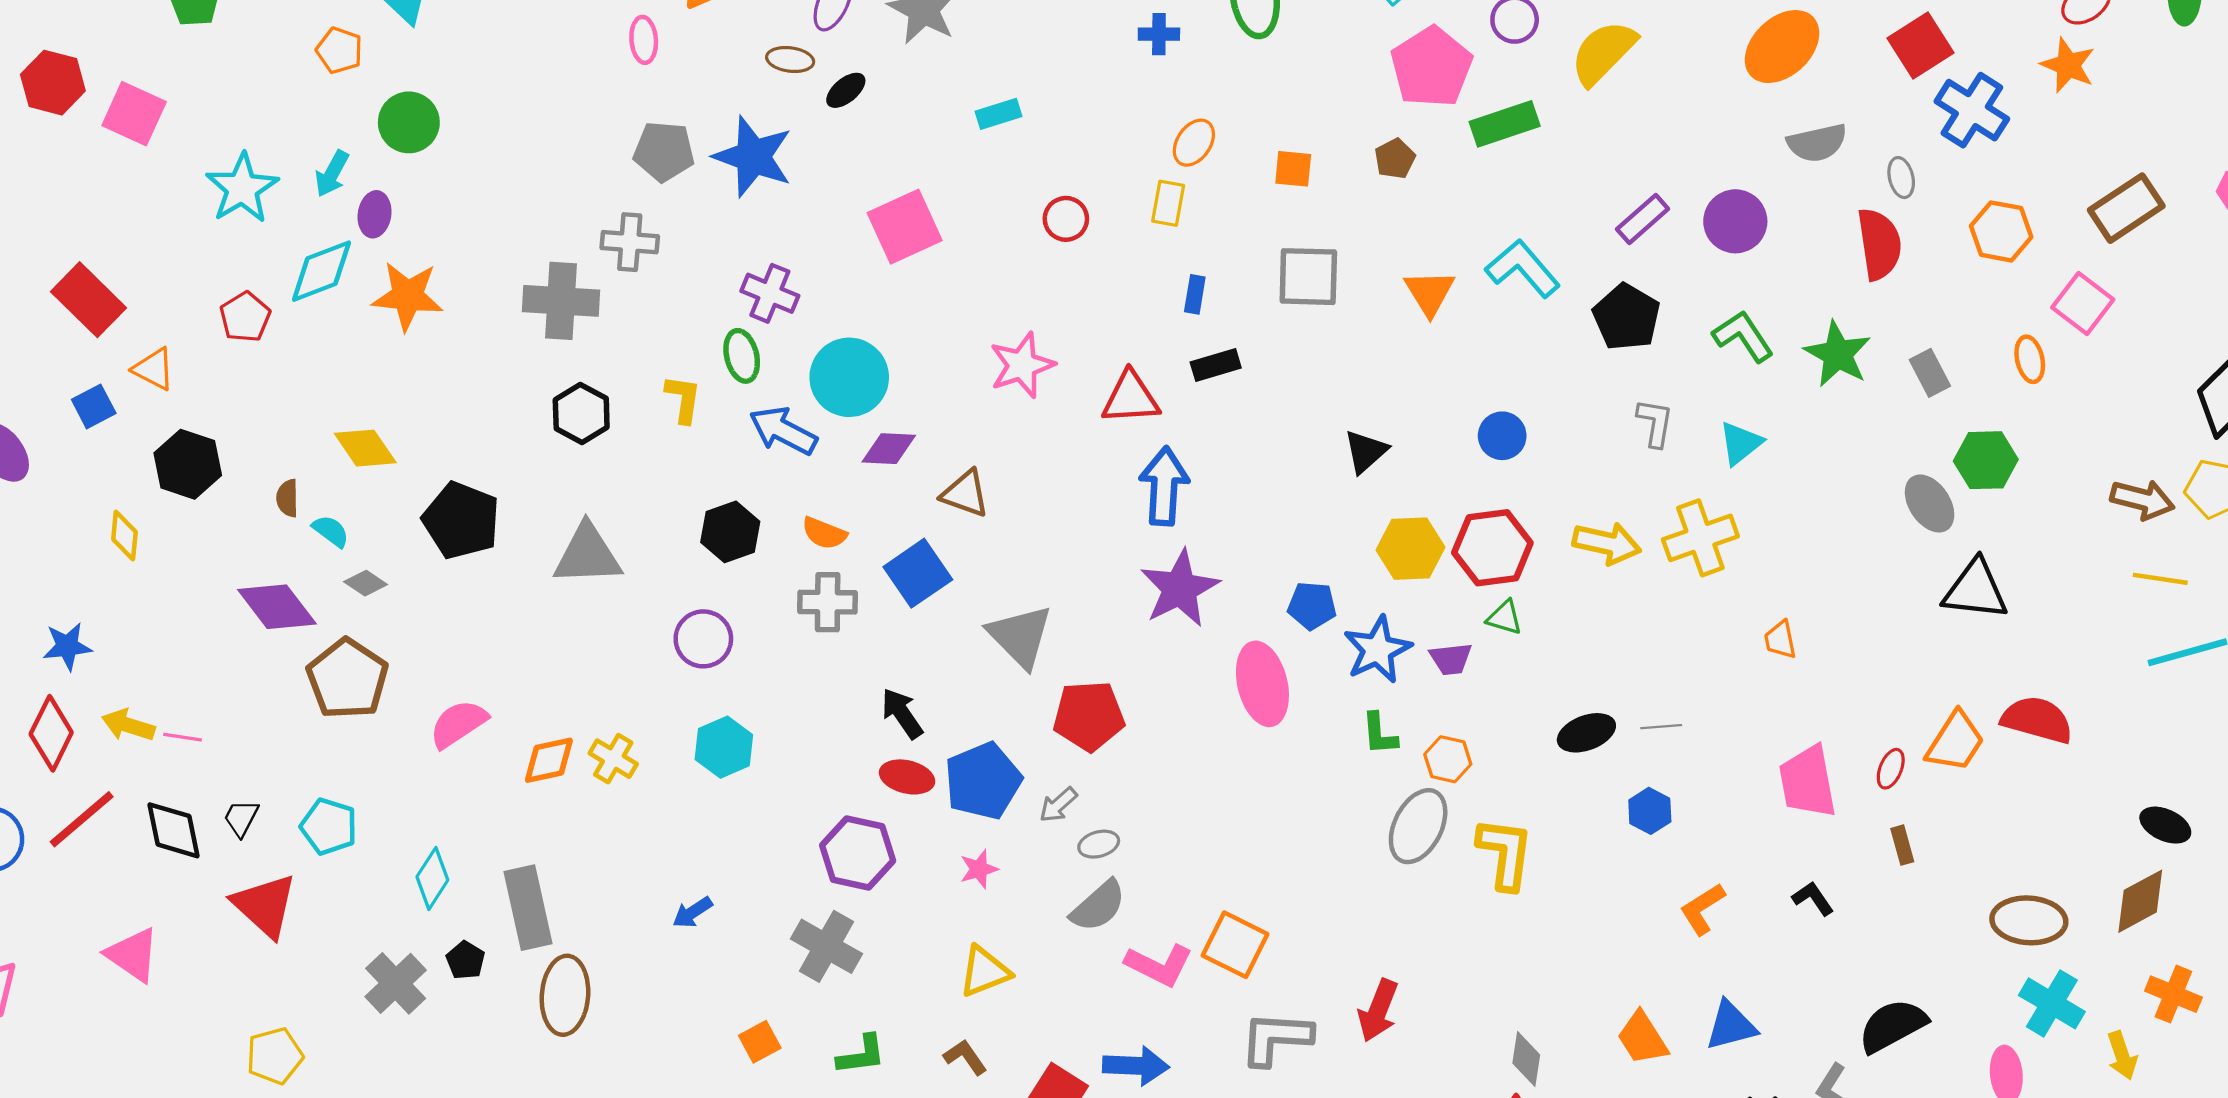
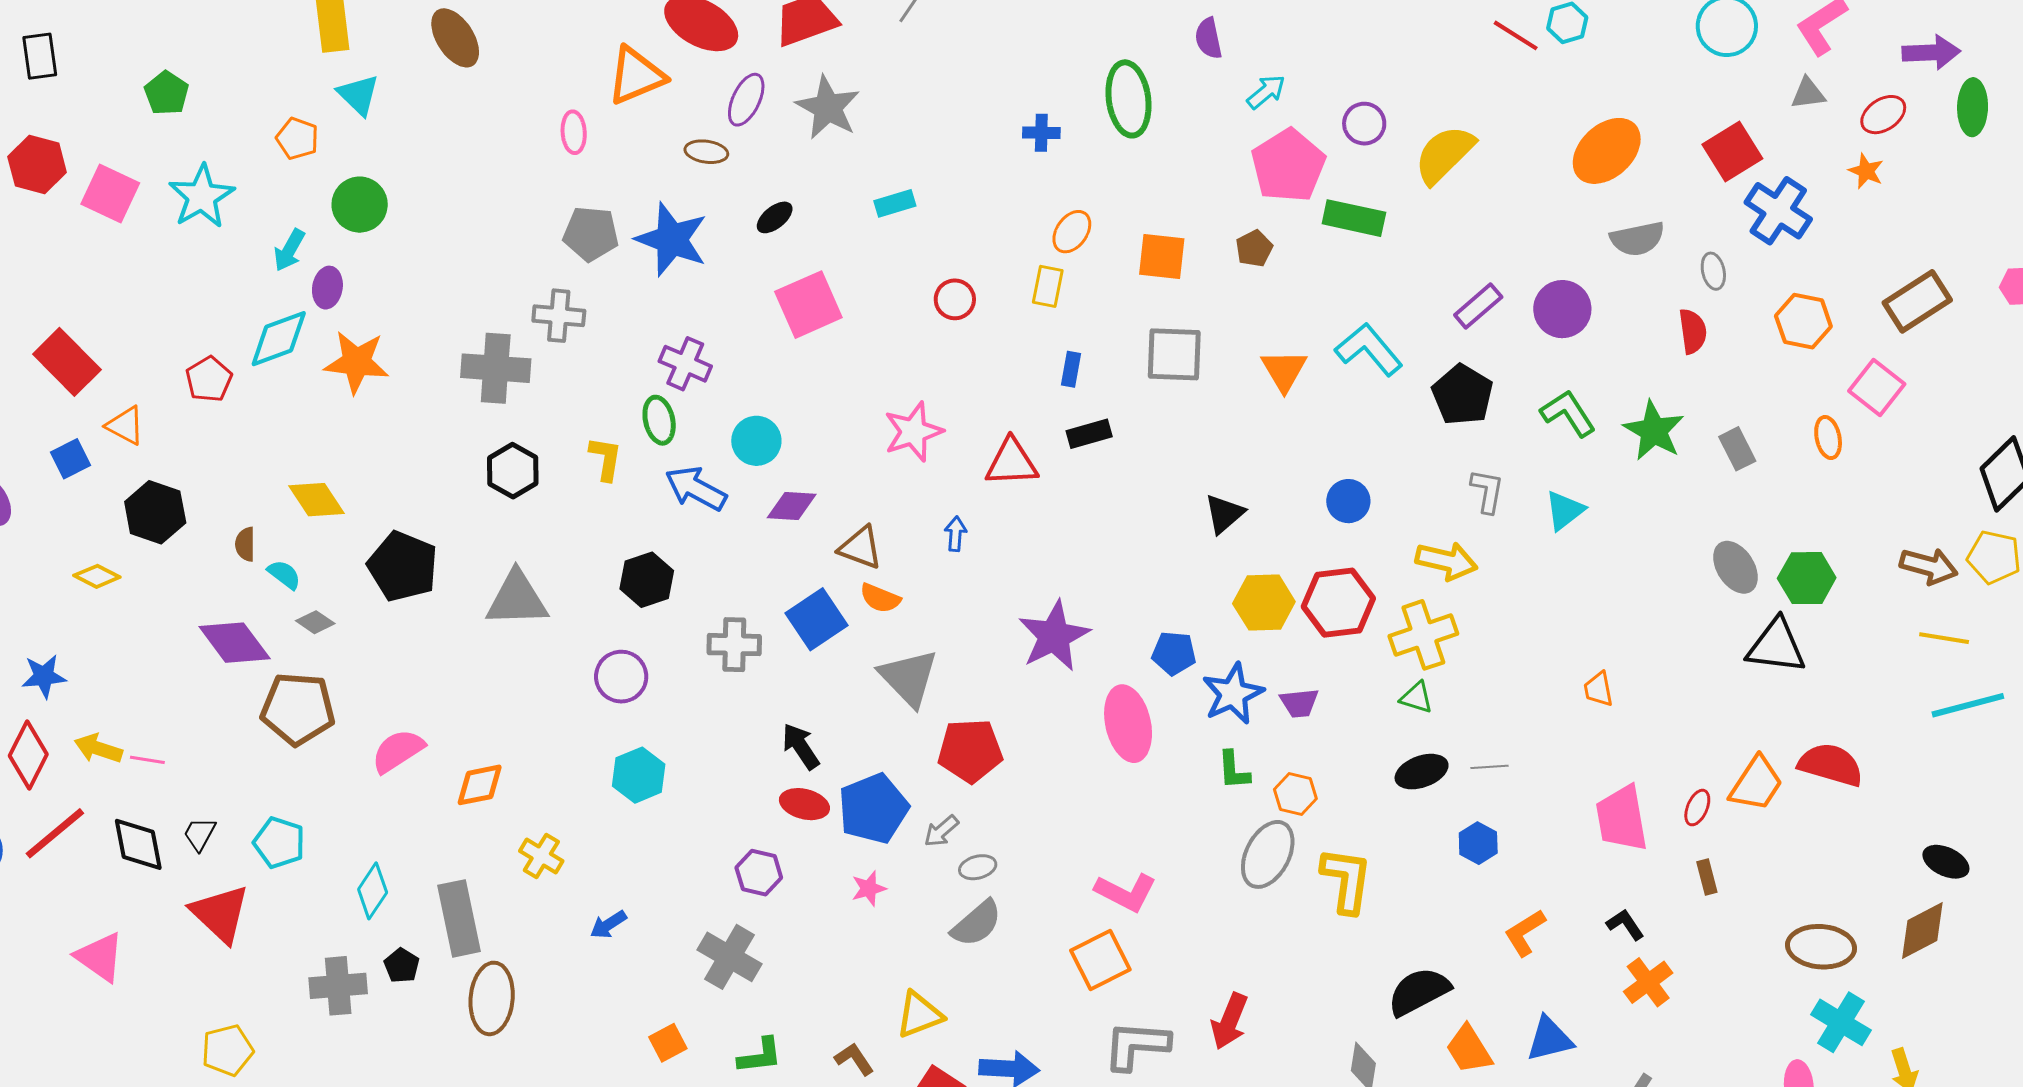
orange star: (2068, 65) -> (1866, 171), size x0.7
black ellipse: (846, 90) -> (775, 217), moved
green rectangle: (1505, 124) -> (1354, 218), turned 30
orange square: (1293, 169) -> (1162, 256), size x1.4
cyan star: (242, 188) -> (202, 196), moved
red semicircle: (1879, 244) -> (1693, 331), size x0.7
cyan circle: (849, 377) -> (756, 441), size x0.7
green hexagon: (1986, 460) -> (1807, 578), moved
blue arrow: (1164, 486) -> (956, 534), moved, size x0.5
orange semicircle: (824, 533) -> (880, 598), moved
yellow diamond: (124, 536) -> (97, 576), turned -69
yellow cross: (1700, 538) -> (1423, 635), moved
yellow arrow: (1607, 543) -> (1446, 561), moved
green triangle: (1505, 618) -> (1417, 698), moved
brown pentagon: (348, 679) -> (298, 709), turned -30
yellow cross: (613, 759) -> (541, 856), moved
purple hexagon: (858, 853) -> (759, 873), size x0.7
orange square: (1235, 945) -> (1100, 960), turned 36
pink L-shape: (1159, 965) -> (1126, 892), moved
yellow triangle: (985, 971) -> (919, 1015), moved
gray cross: (396, 983) -> (338, 986), turned 38
orange cross: (2173, 994) -> (1648, 982), moved, turned 30
black semicircle: (1893, 1026) -> (1419, 992), moved

